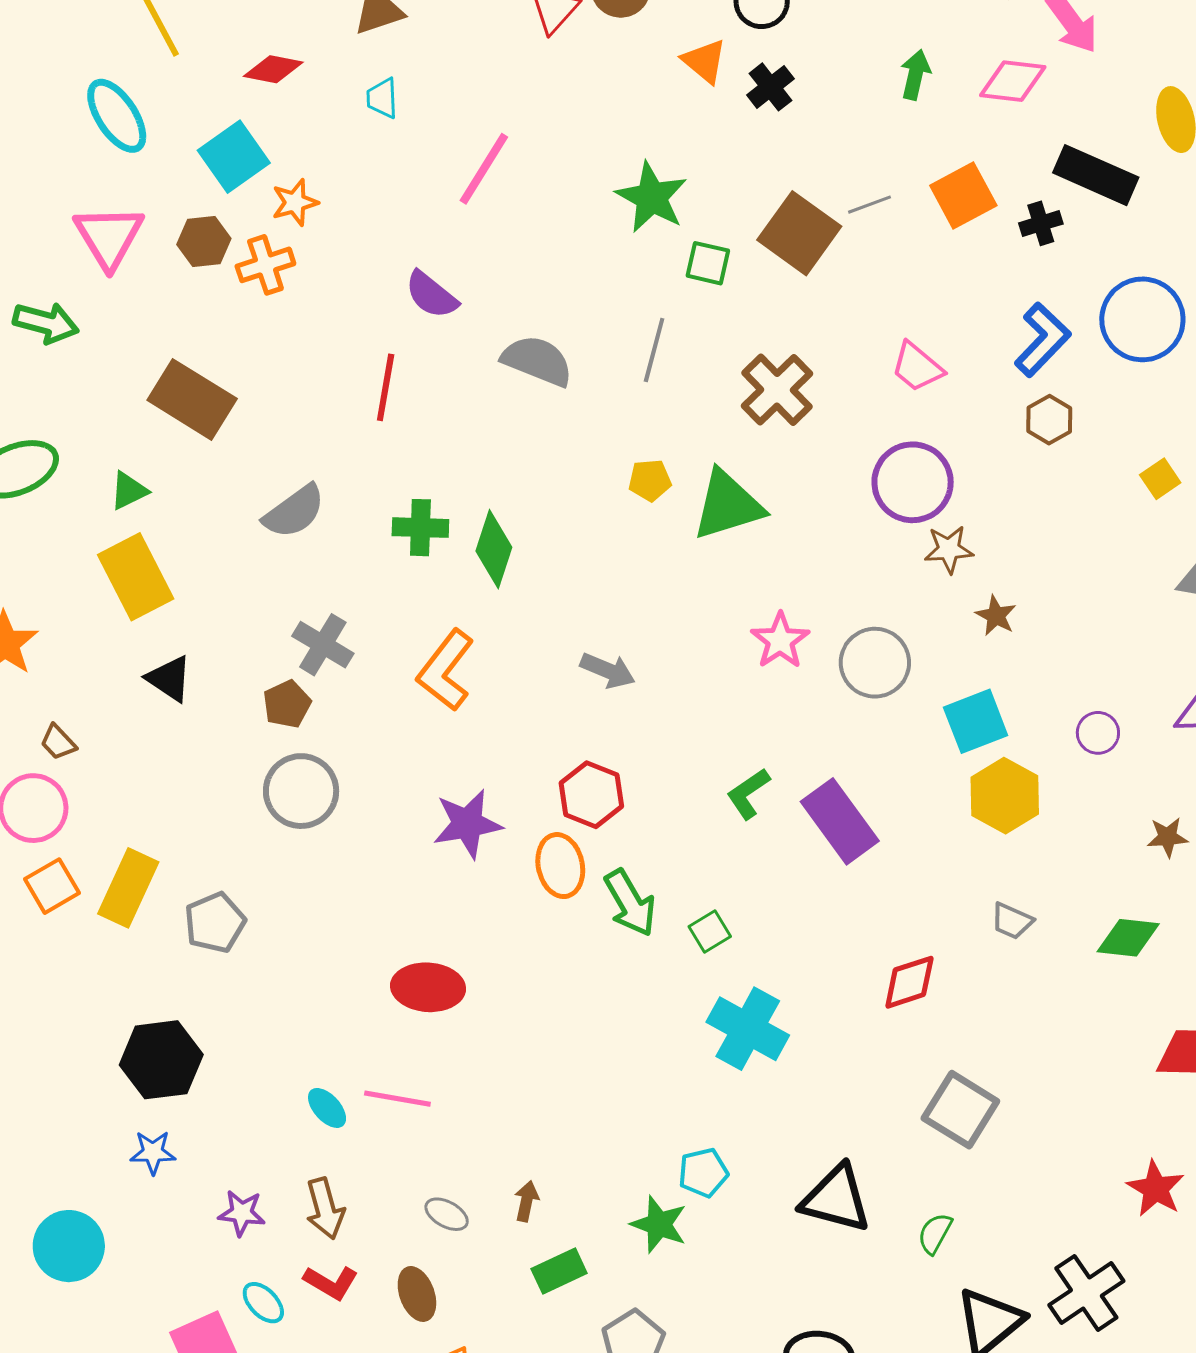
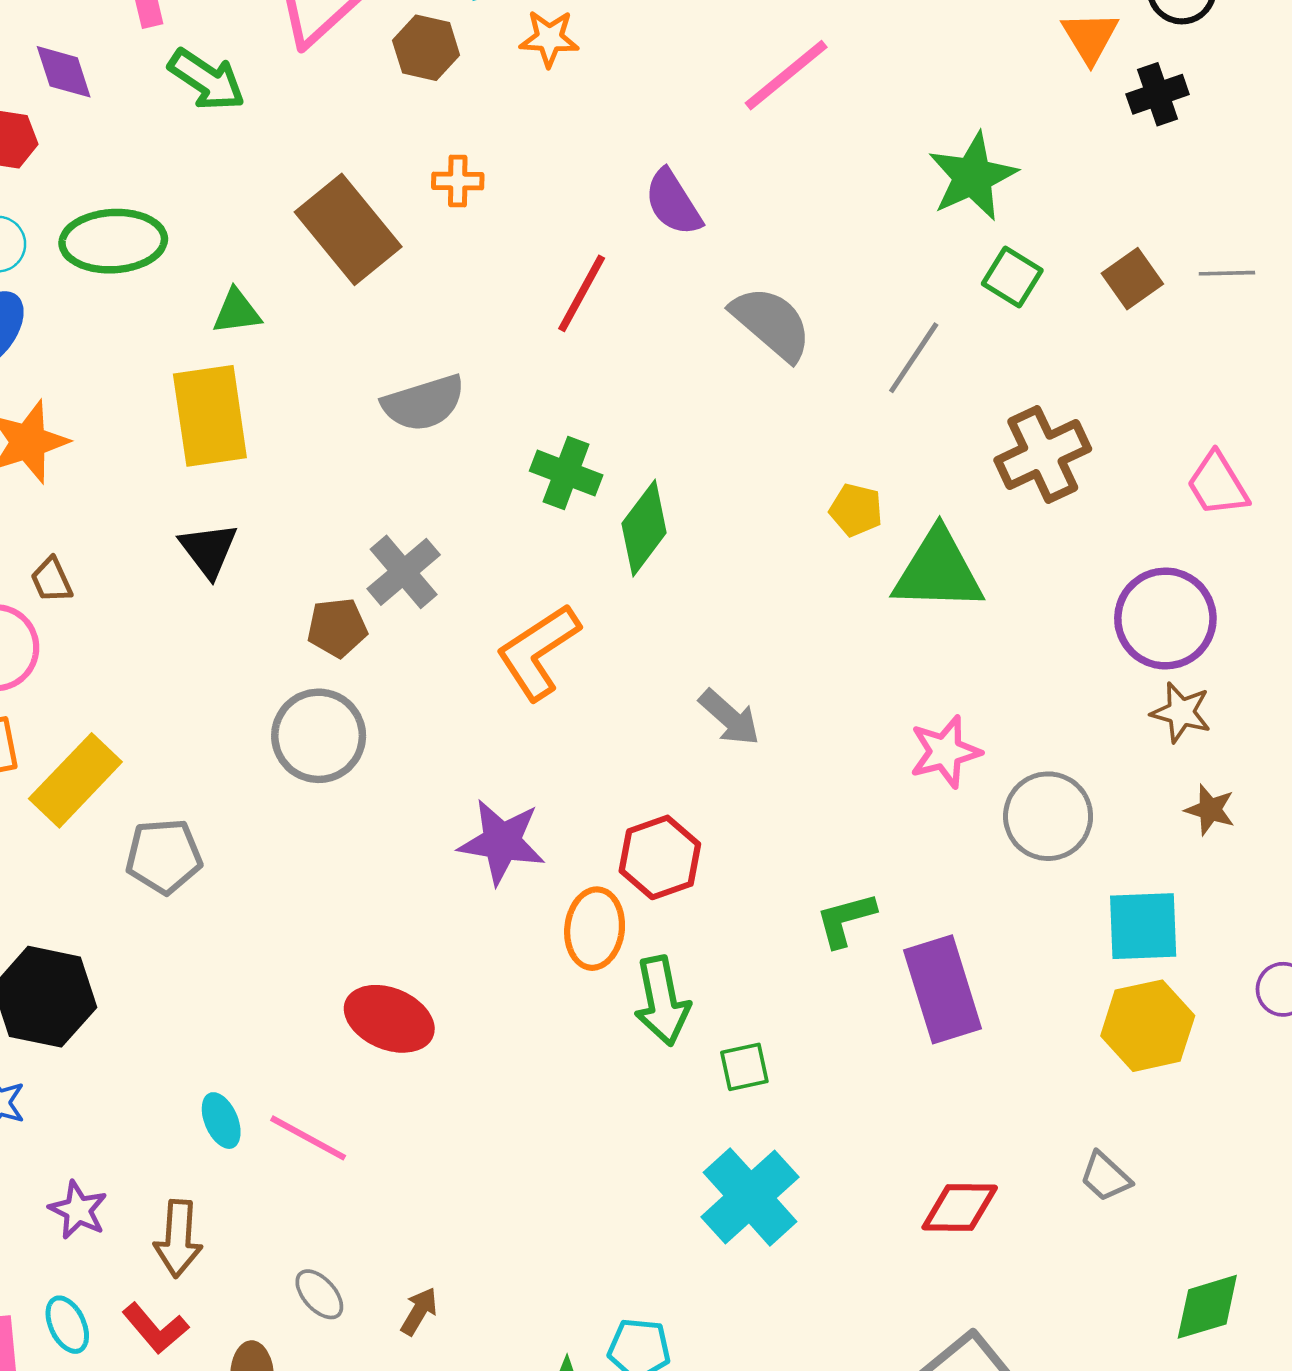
brown square: (799, 233) -> (1132, 279), size x0.6
orange cross: (265, 265) -> (458, 181), moved, size x0.7
brown star: (996, 616) -> (1210, 810), turned -30
green diamond: (1128, 938) -> (1207, 1307), moved, turned -42

